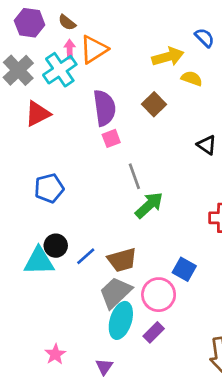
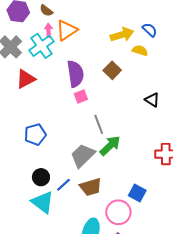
blue semicircle: (205, 38) -> (150, 30), moved
cyan triangle: (39, 261) -> (43, 202), moved, turned 40
gray trapezoid: (116, 293) -> (83, 155), moved

